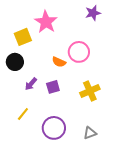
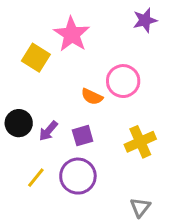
yellow square: (23, 37) -> (36, 58), turned -36
black circle: (15, 62) -> (19, 123), moved
purple circle: (54, 128) -> (78, 176), moved
gray triangle: (90, 133) -> (140, 207), turned -32

